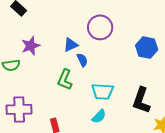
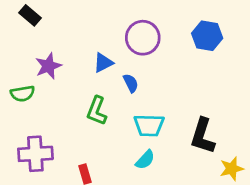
blue hexagon: (147, 48) -> (207, 36), moved
blue semicircle: (82, 60) -> (131, 83), moved

